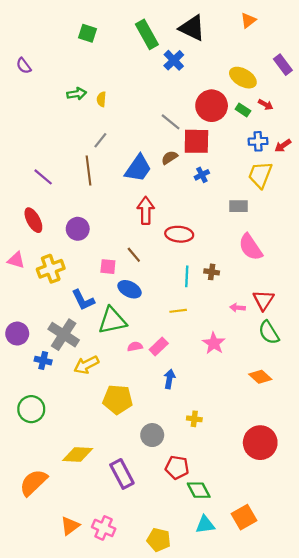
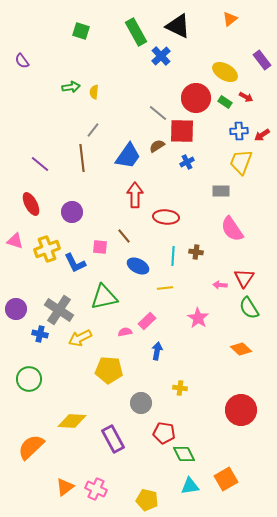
blue ellipse: (130, 289) -> (138, 266), moved
blue L-shape: (83, 300) -> (75, 263), moved
pink semicircle: (135, 346) -> (125, 332), moved

